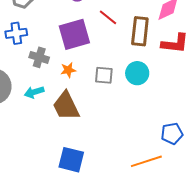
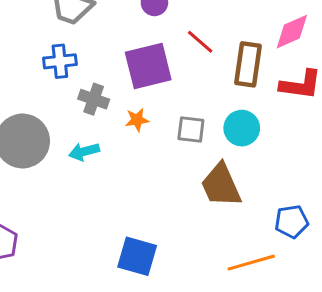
brown trapezoid: (66, 106) -> (221, 185), moved

